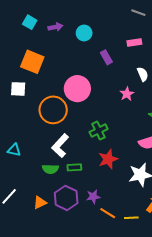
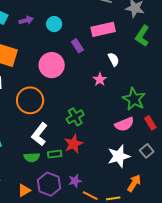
pink rectangle: (134, 42) -> (103, 29), size x1.6
pink circle: (77, 89) -> (52, 65), moved
red star: (108, 159) -> (74, 144), moved

